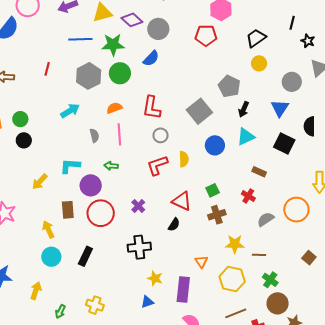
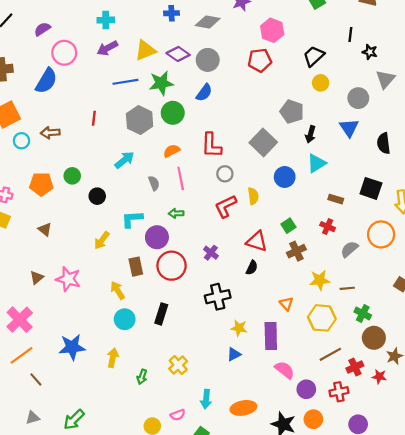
black circle: (24, 140) -> (97, 196), moved
black square: (284, 143) -> (371, 188), moved
yellow cross: (95, 305) -> (178, 365), turned 36

